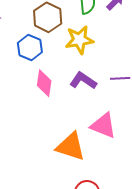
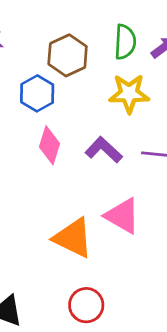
yellow star: (79, 40) -> (129, 93), moved

